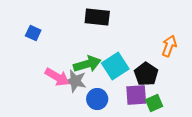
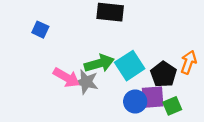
orange arrow: (169, 46) -> (189, 62), moved
blue circle: (97, 99) -> (135, 102), moved

